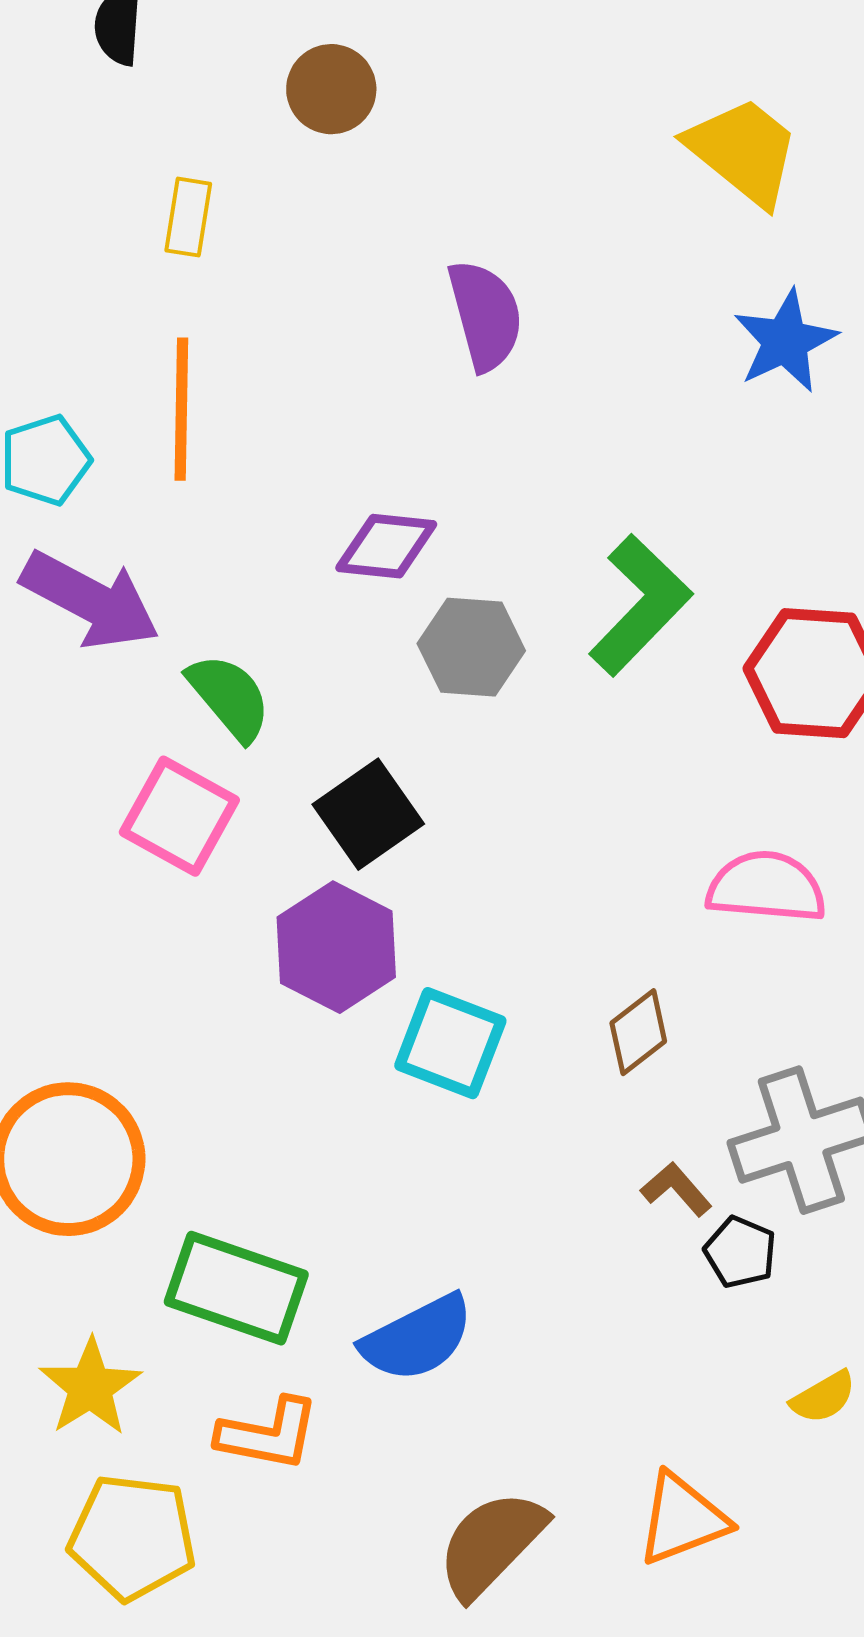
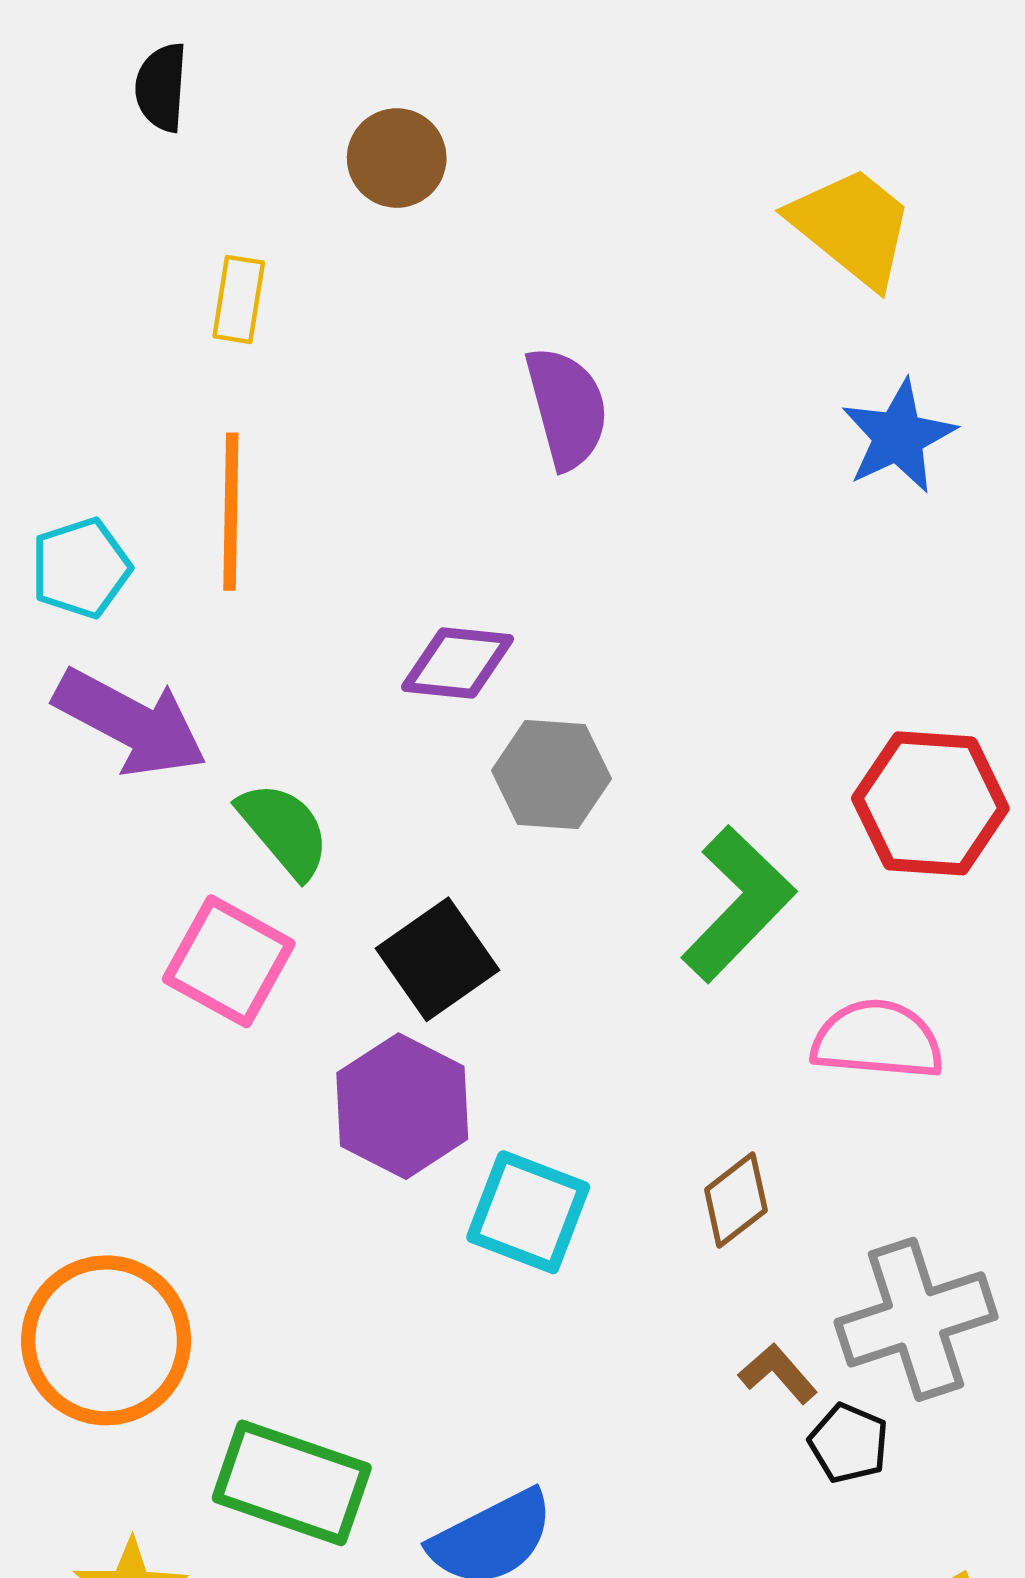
green L-shape: (640, 605) -> (738, 904), moved

